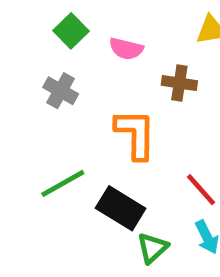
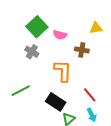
green square: (71, 31) -> (37, 27), size x1.5
green line: (63, 183) -> (21, 91), moved

